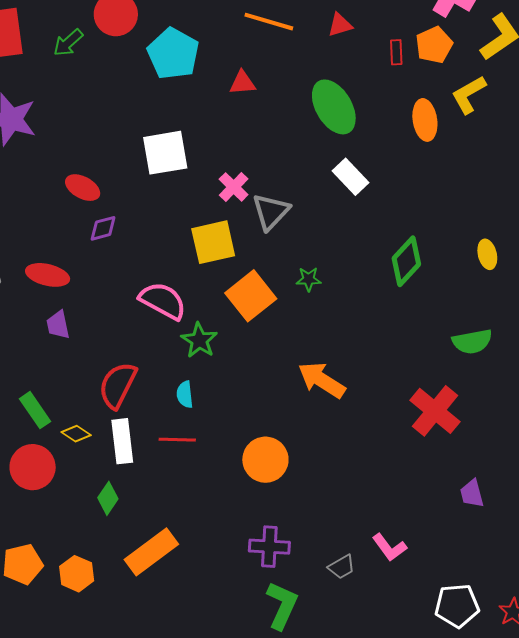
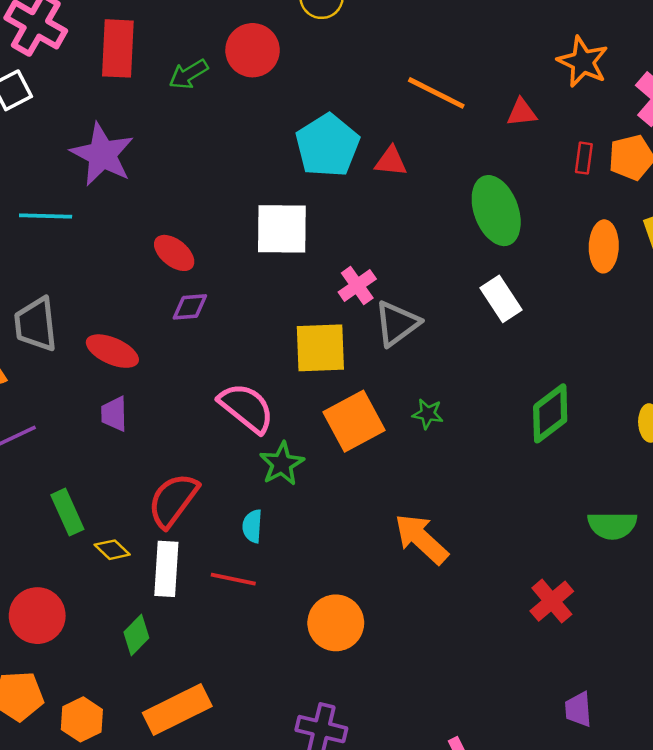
cyan pentagon: (173, 54) -> (327, 145), moved
red cross: (435, 411) -> (552, 601), size x0.7
red circle: (33, 467) -> (37, 616), moved

